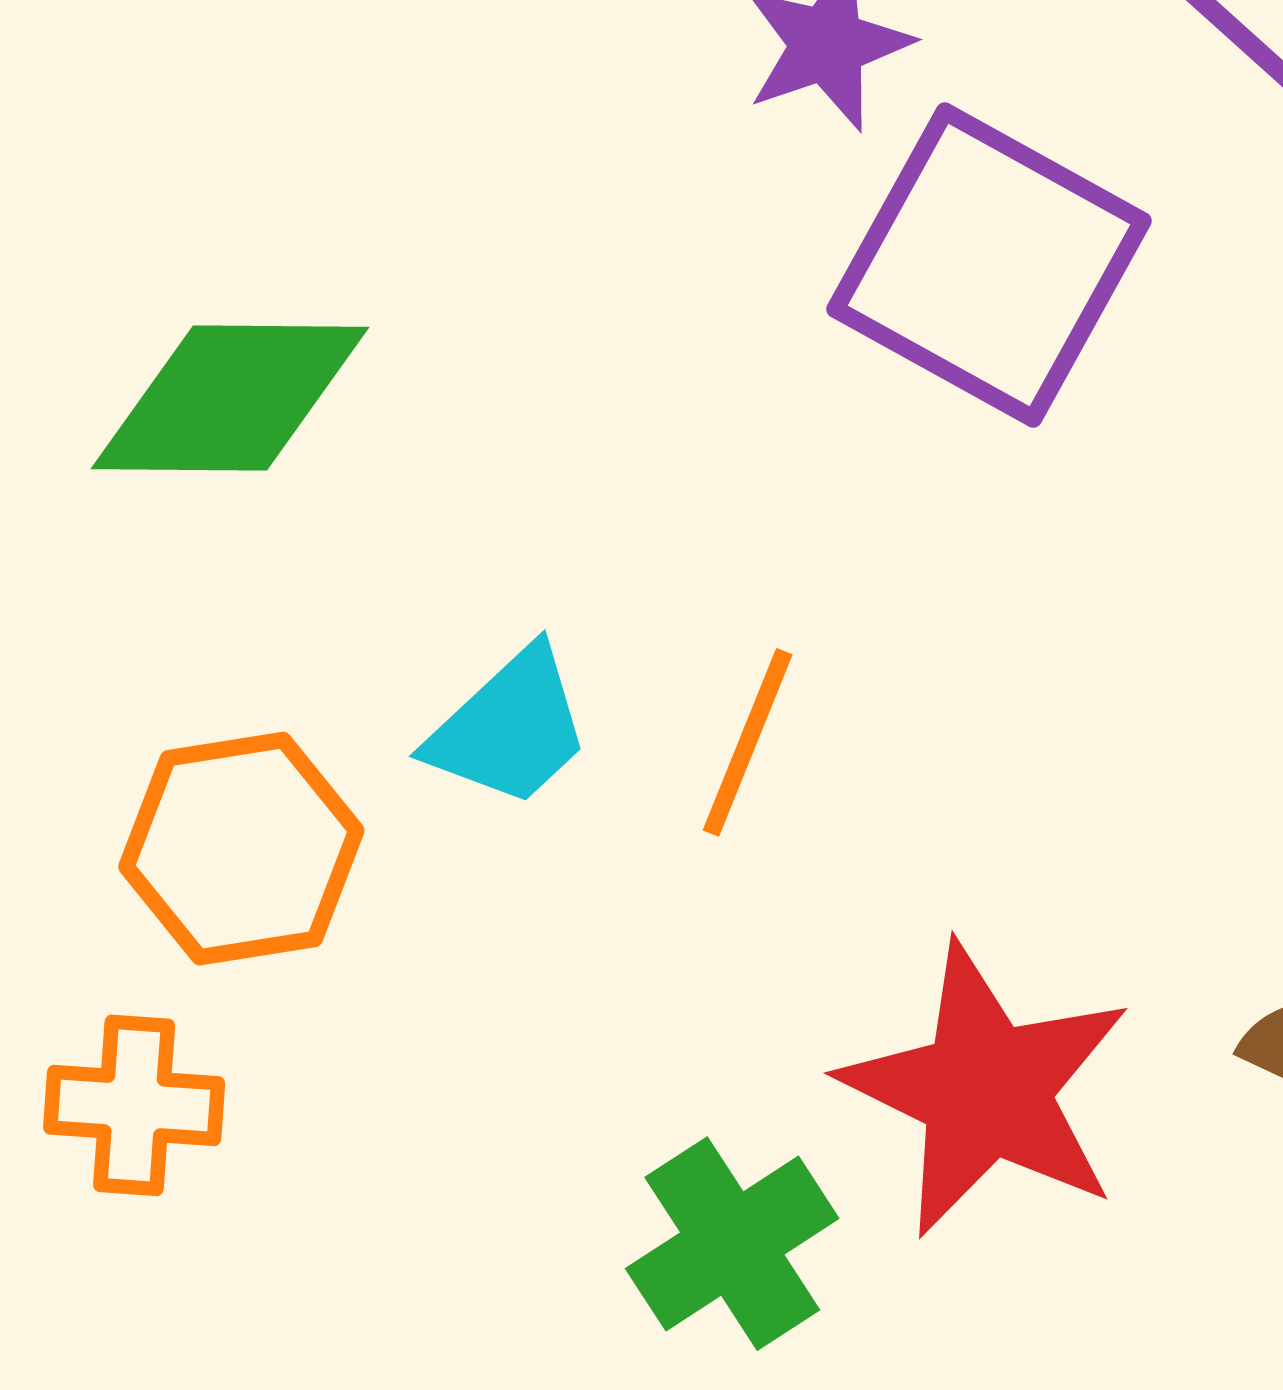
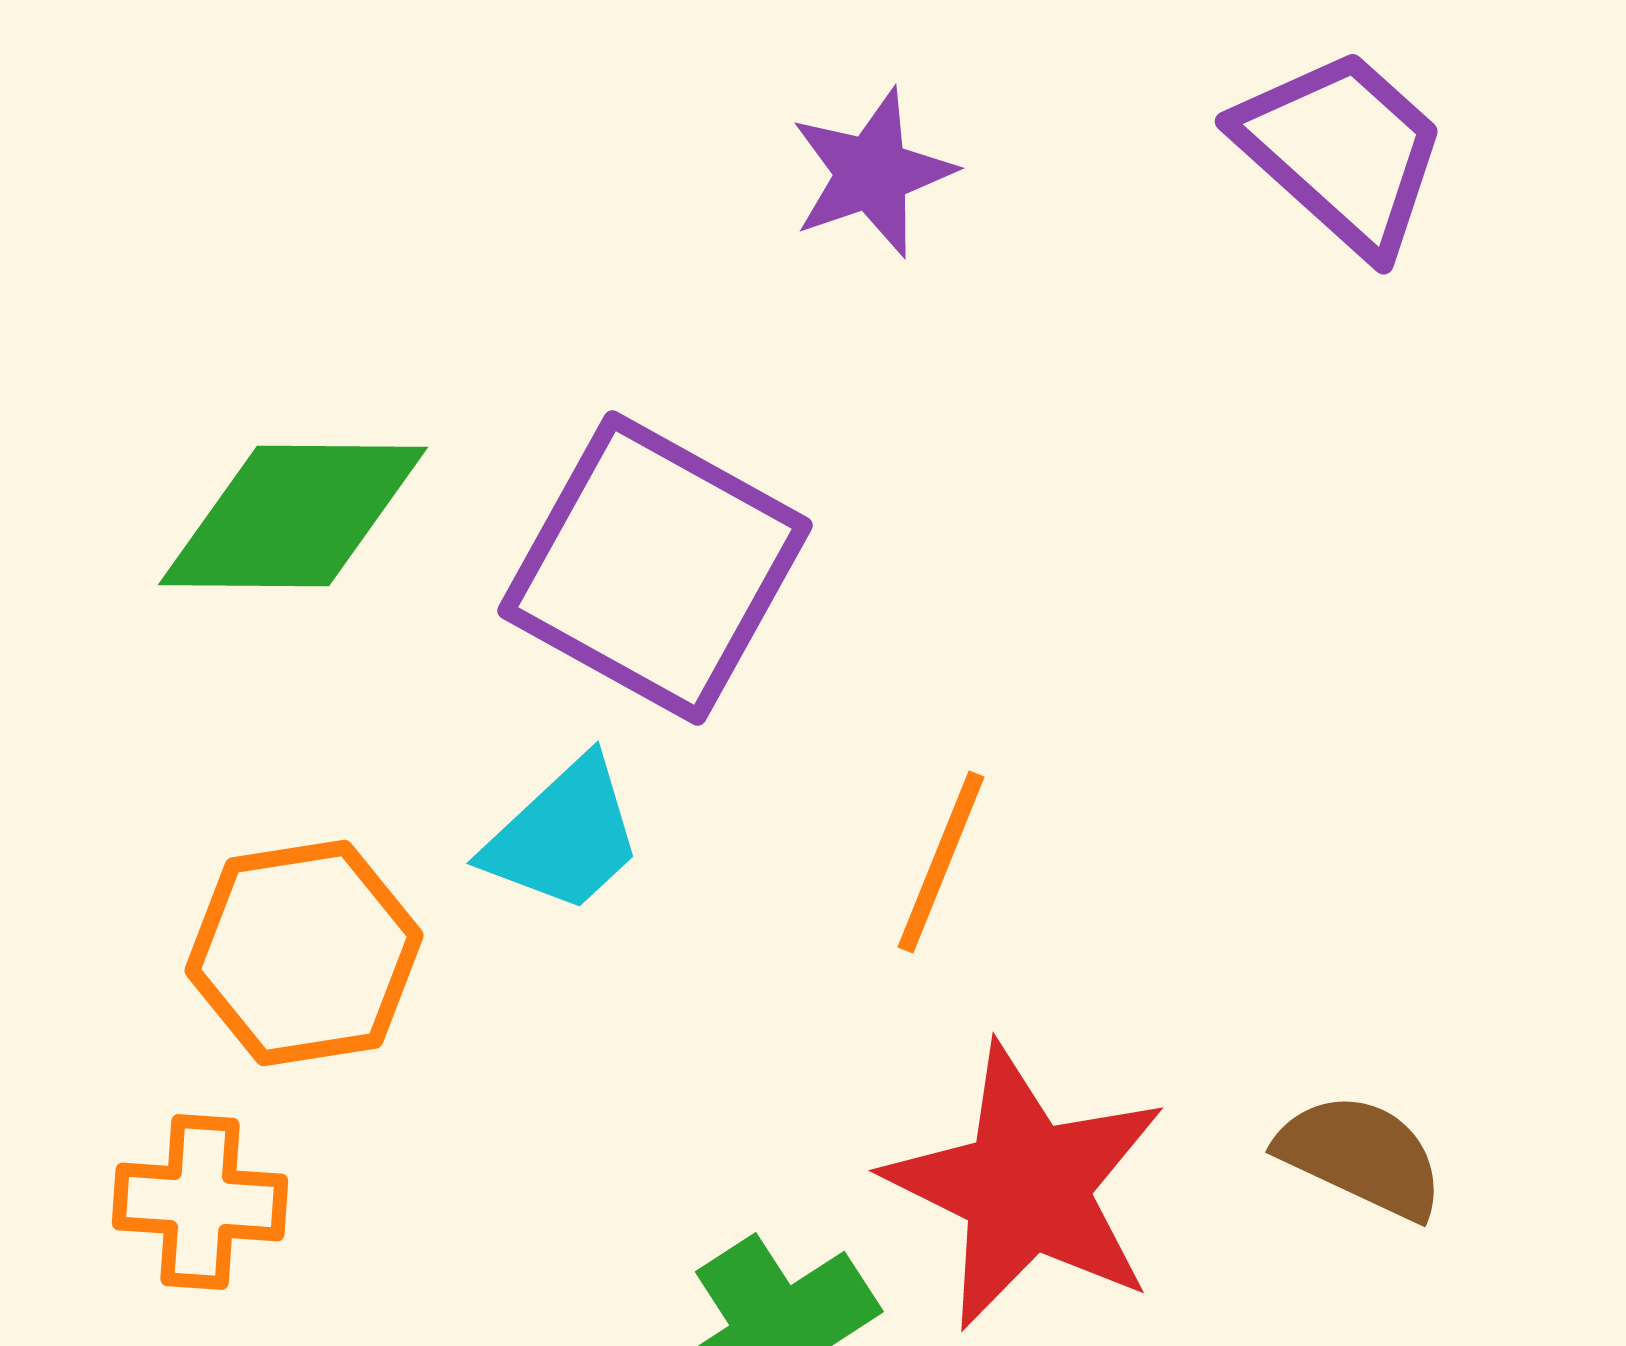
purple square: (989, 265) -> (655, 568), moved
orange line: (748, 742) -> (941, 862), moved

